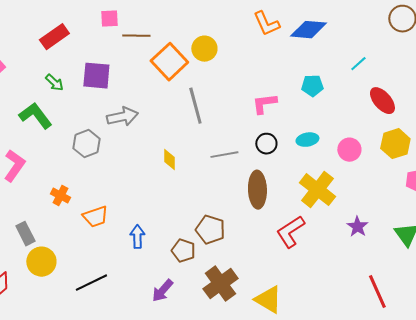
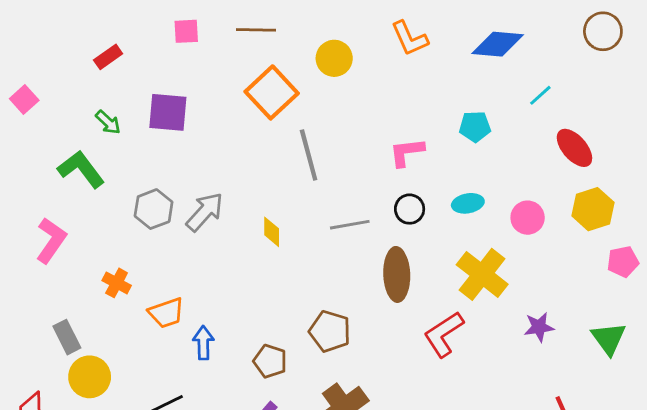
blue diamond: (308, 30) -> (498, 44), moved
brown line: (136, 36) -> (256, 30), moved
red rectangle: (54, 37) -> (108, 57), size x0.7
yellow circle: (204, 49) -> (334, 58), moved
gray arrow: (122, 117) -> (205, 212), moved, turned -36
purple star: (357, 227) -> (539, 327), turned 30
blue arrow: (137, 237) -> (203, 343), moved
brown pentagon: (183, 251) -> (270, 361), moved

